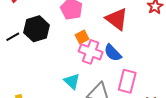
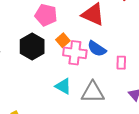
black hexagon: (37, 29) -> (32, 47), moved
pink rectangle: (127, 81) -> (121, 63), moved, size x0.6

